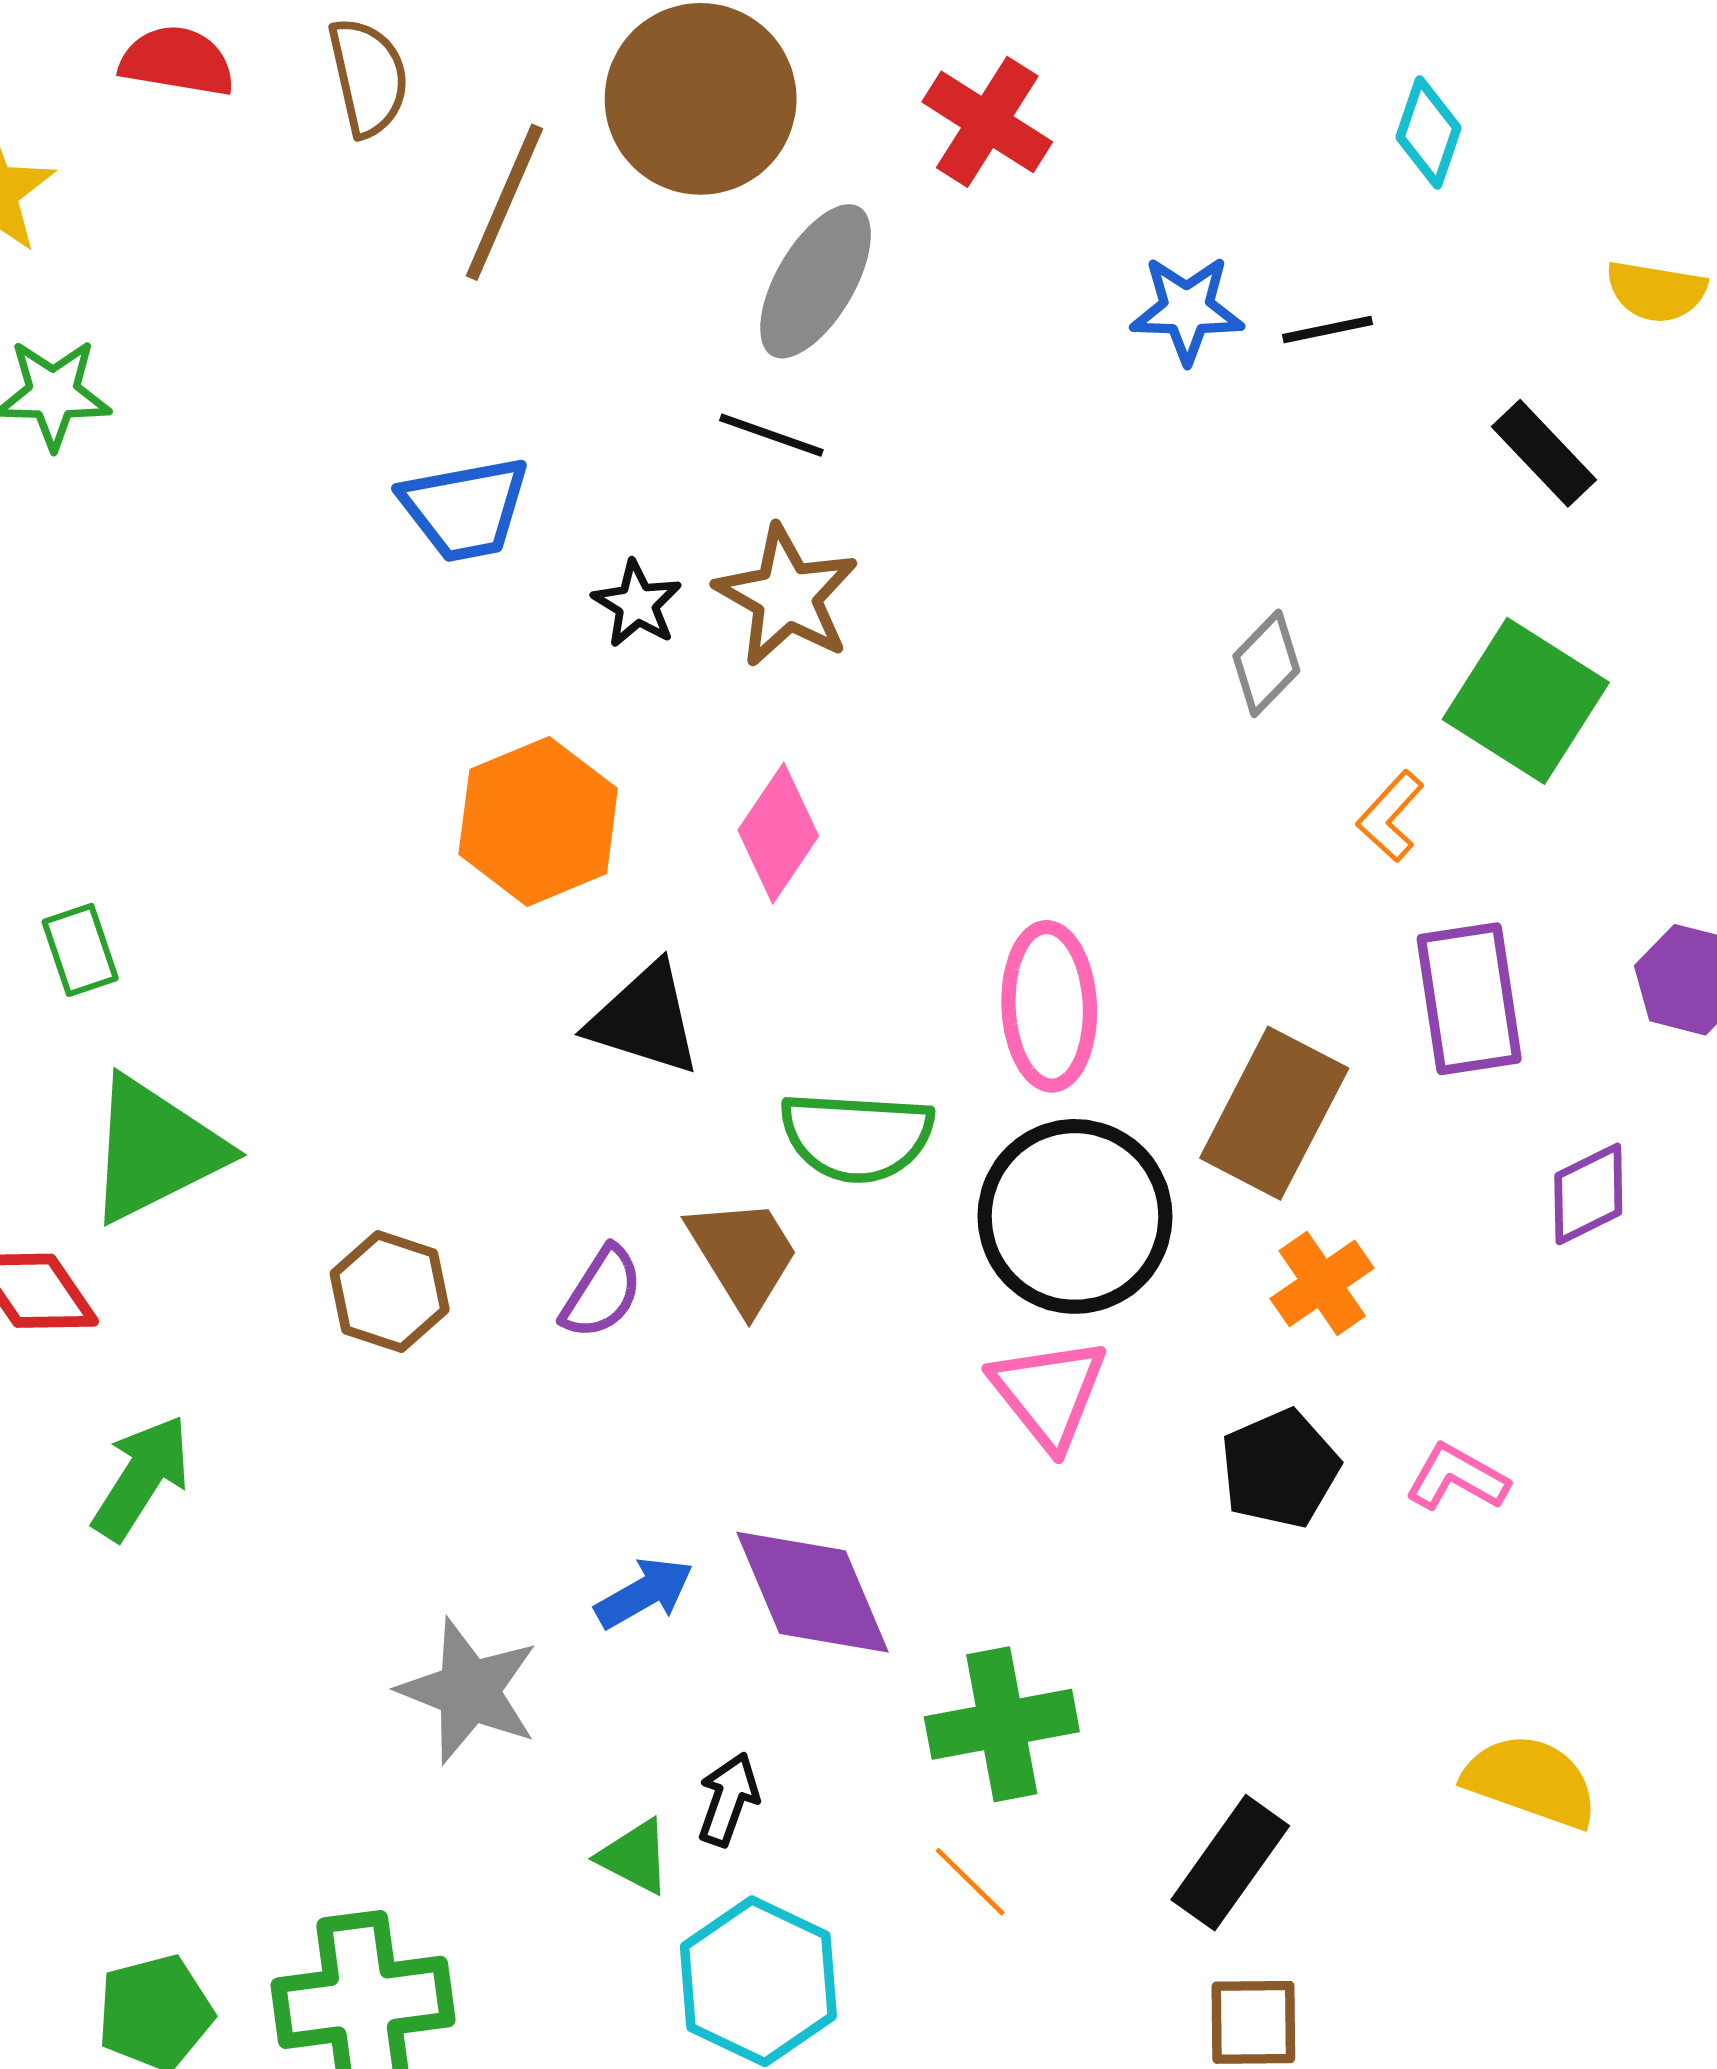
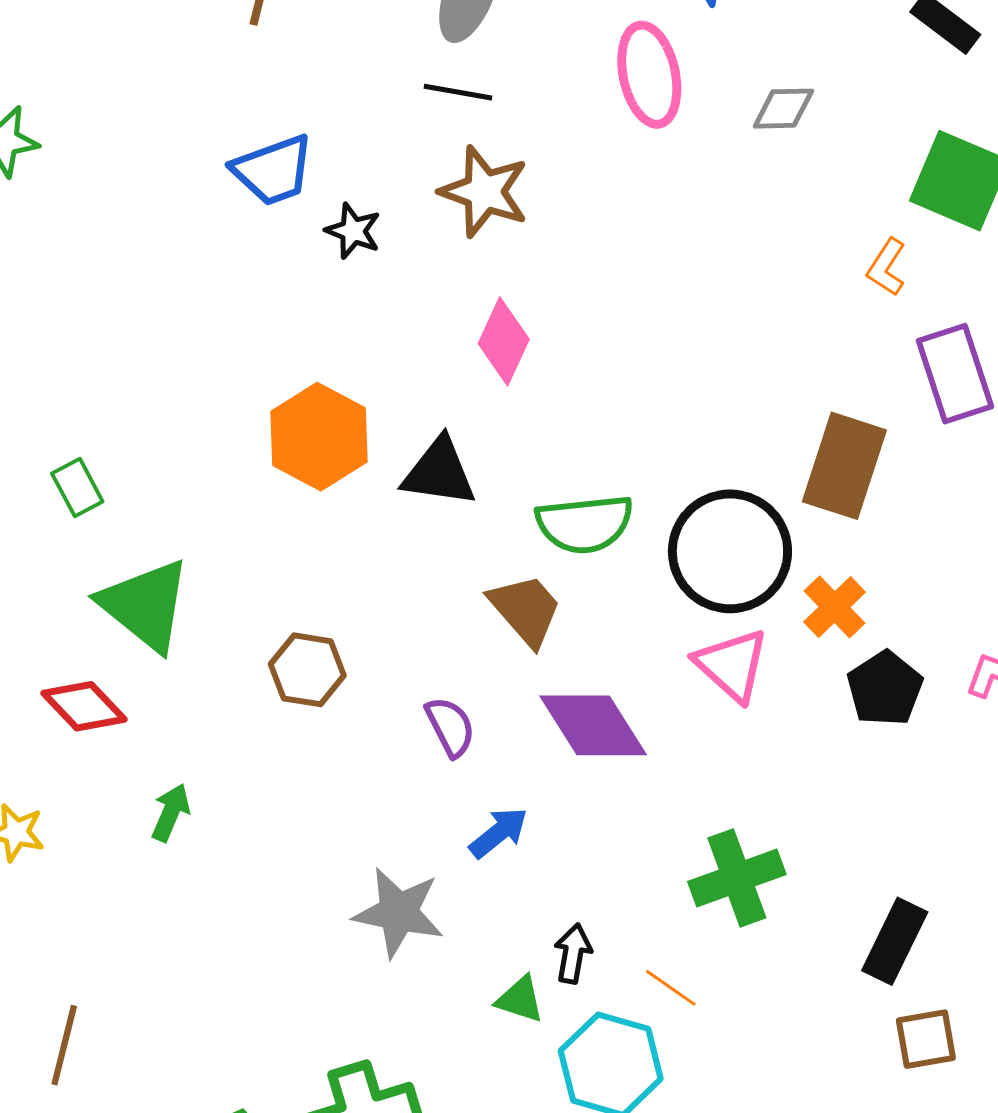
black star: (637, 604) -> (353, 231), moved
gray diamond: (1266, 663) -> (783, 109), moved, turned 54
orange hexagon: (538, 821) -> (319, 437), moved
pink ellipse: (1049, 1006) -> (649, 75), moved
green triangle: (155, 1150) -> (145, 605), turned -45
orange cross: (1322, 1283) -> (835, 607), moved
purple semicircle: (602, 1293) -> (450, 727), moved, turned -50
green arrow: (141, 1478) -> (171, 812), size x0.7
purple diamond: (812, 1592) -> (593, 725), moved
orange line: (970, 1882) -> (671, 988), moved

